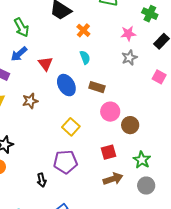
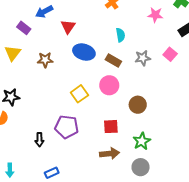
cyan semicircle: (85, 57) -> (120, 35), moved
gray star: (129, 58) -> (143, 58), moved
pink square: (159, 77) -> (170, 54), moved
blue ellipse: (66, 85) -> (84, 52), turned -55
pink circle: (110, 112) -> (109, 85), moved

